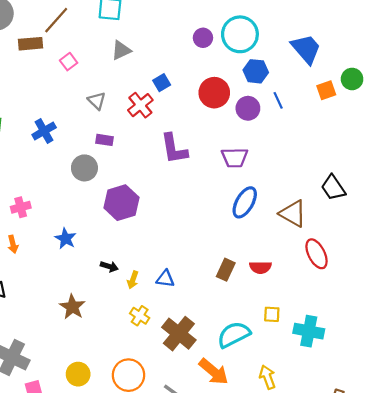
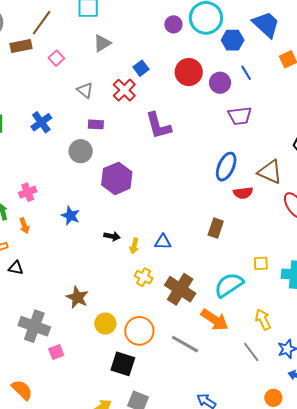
blue hexagon: (256, 71) -> (233, 40), moved
purple trapezoid: (235, 158) -> (240, 116), moved
red semicircle: (261, 267) -> (243, 193), moved
brown star: (72, 307) -> (77, 297), moved
yellow circle: (78, 374) -> (105, 324), moved

